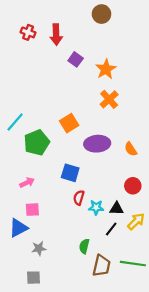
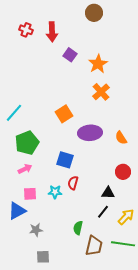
green pentagon: (37, 143) -> (27, 143), moved
cyan star: (96, 207) -> (55, 192), moved
yellow arrow: (136, 221) -> (126, 217), moved
gray square: (33, 278) -> (43, 257), moved

